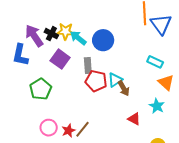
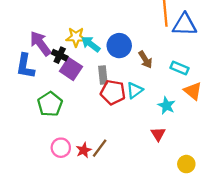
blue triangle: (161, 24) -> (185, 25), turned -50
black cross: (51, 34) -> (60, 55), moved
brown arrow: (124, 88) -> (145, 60), moved
cyan star: (157, 106) -> (166, 106), moved
red triangle: (134, 119) -> (158, 134), turned 32

